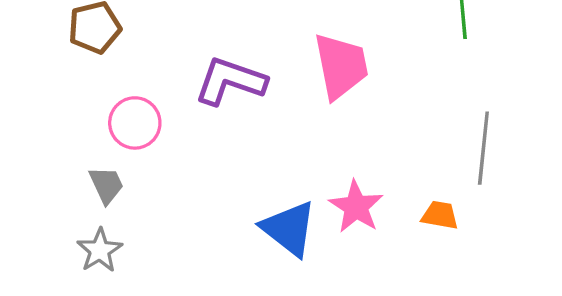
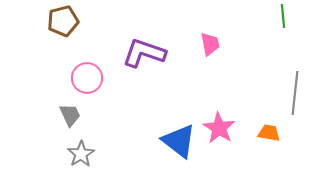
pink trapezoid: (341, 66) -> (210, 44), size x0.6
gray star: (100, 250) -> (81, 154), moved

